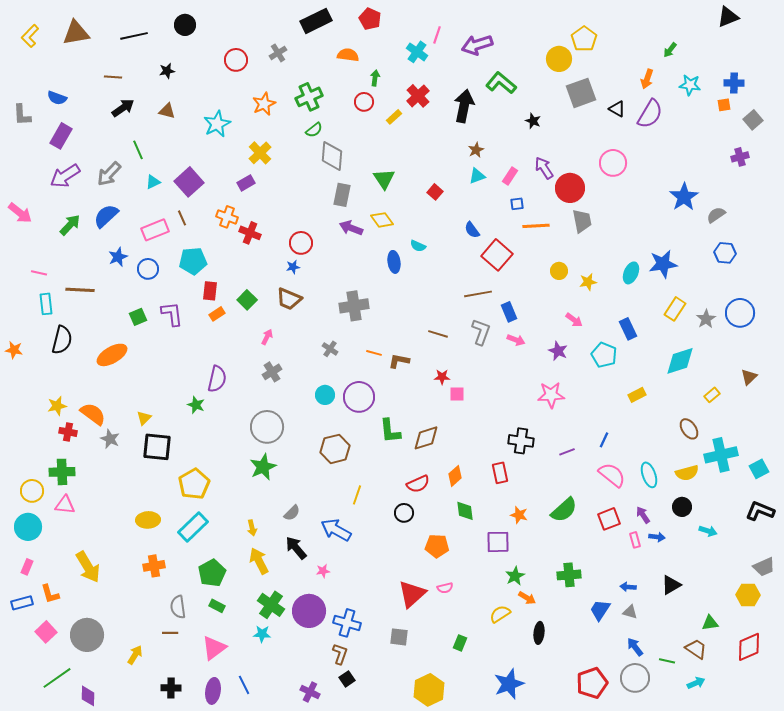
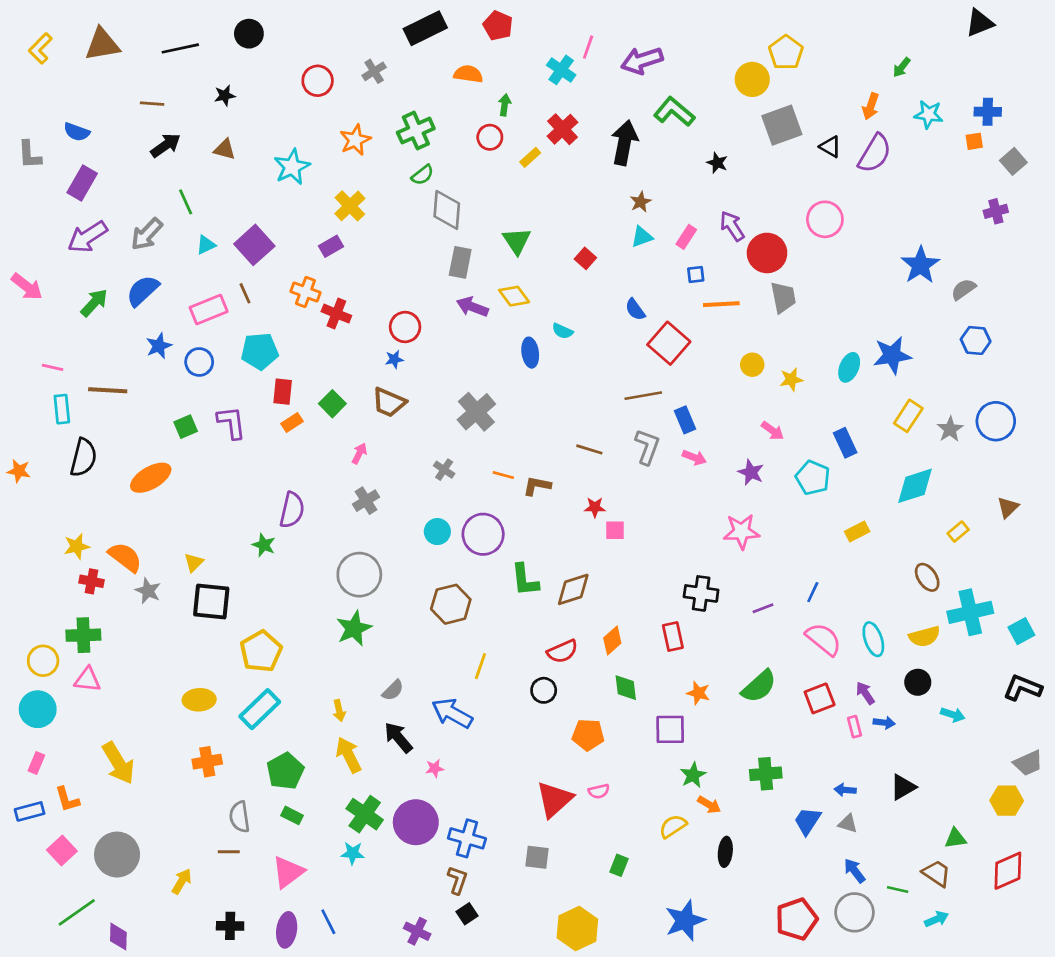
gray cross: (354, 306) -> (476, 412), turned -32

